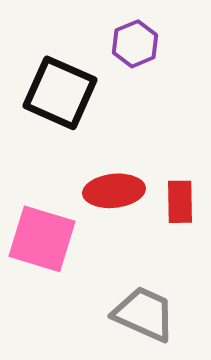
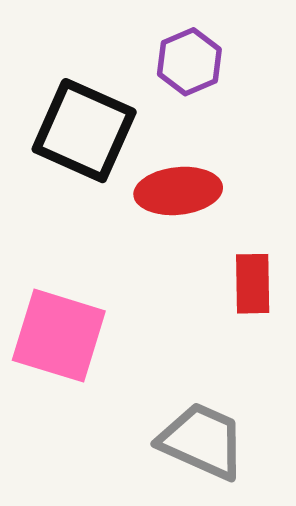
red ellipse: (114, 191) -> (178, 191), moved

